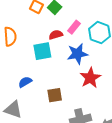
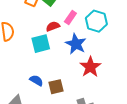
blue star: (77, 54) -> (76, 44), turned -30
blue semicircle: (25, 82) -> (36, 80), moved, turned 64

